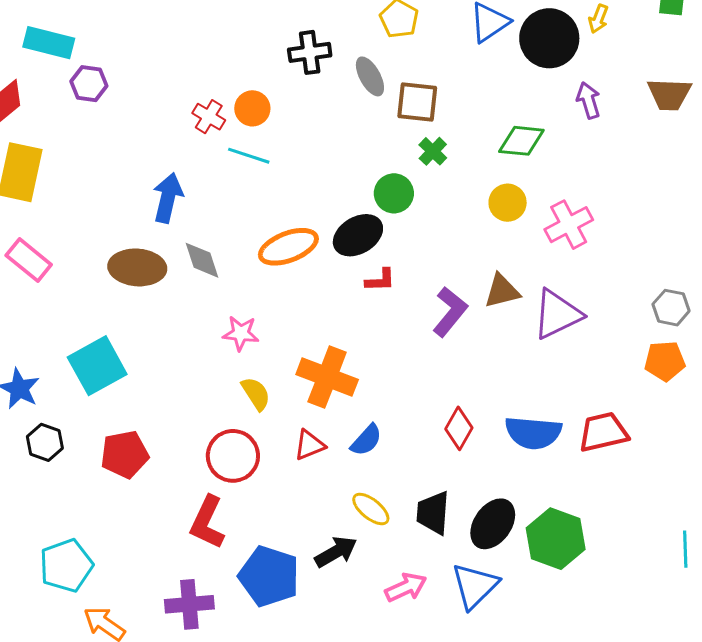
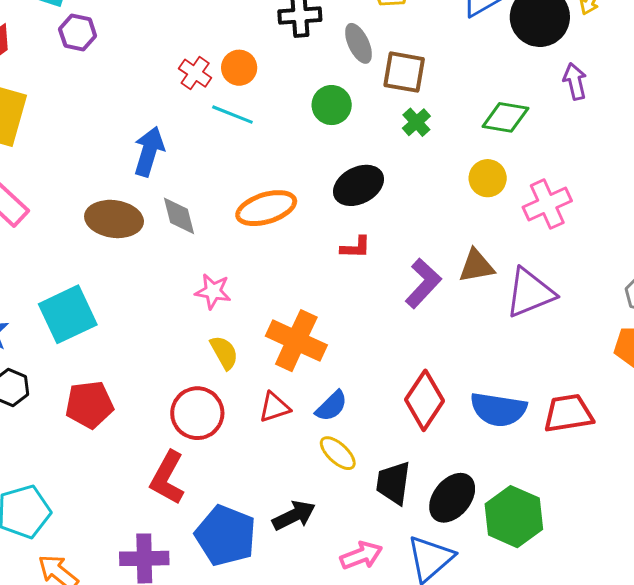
green circle: (394, 193) -> (332, 105), moved
black ellipse: (358, 235) -> (358, 185), moved
red diamond: (459, 428) -> (425, 400), size x1.4
yellow ellipse: (371, 509) -> (338, 453), moved

